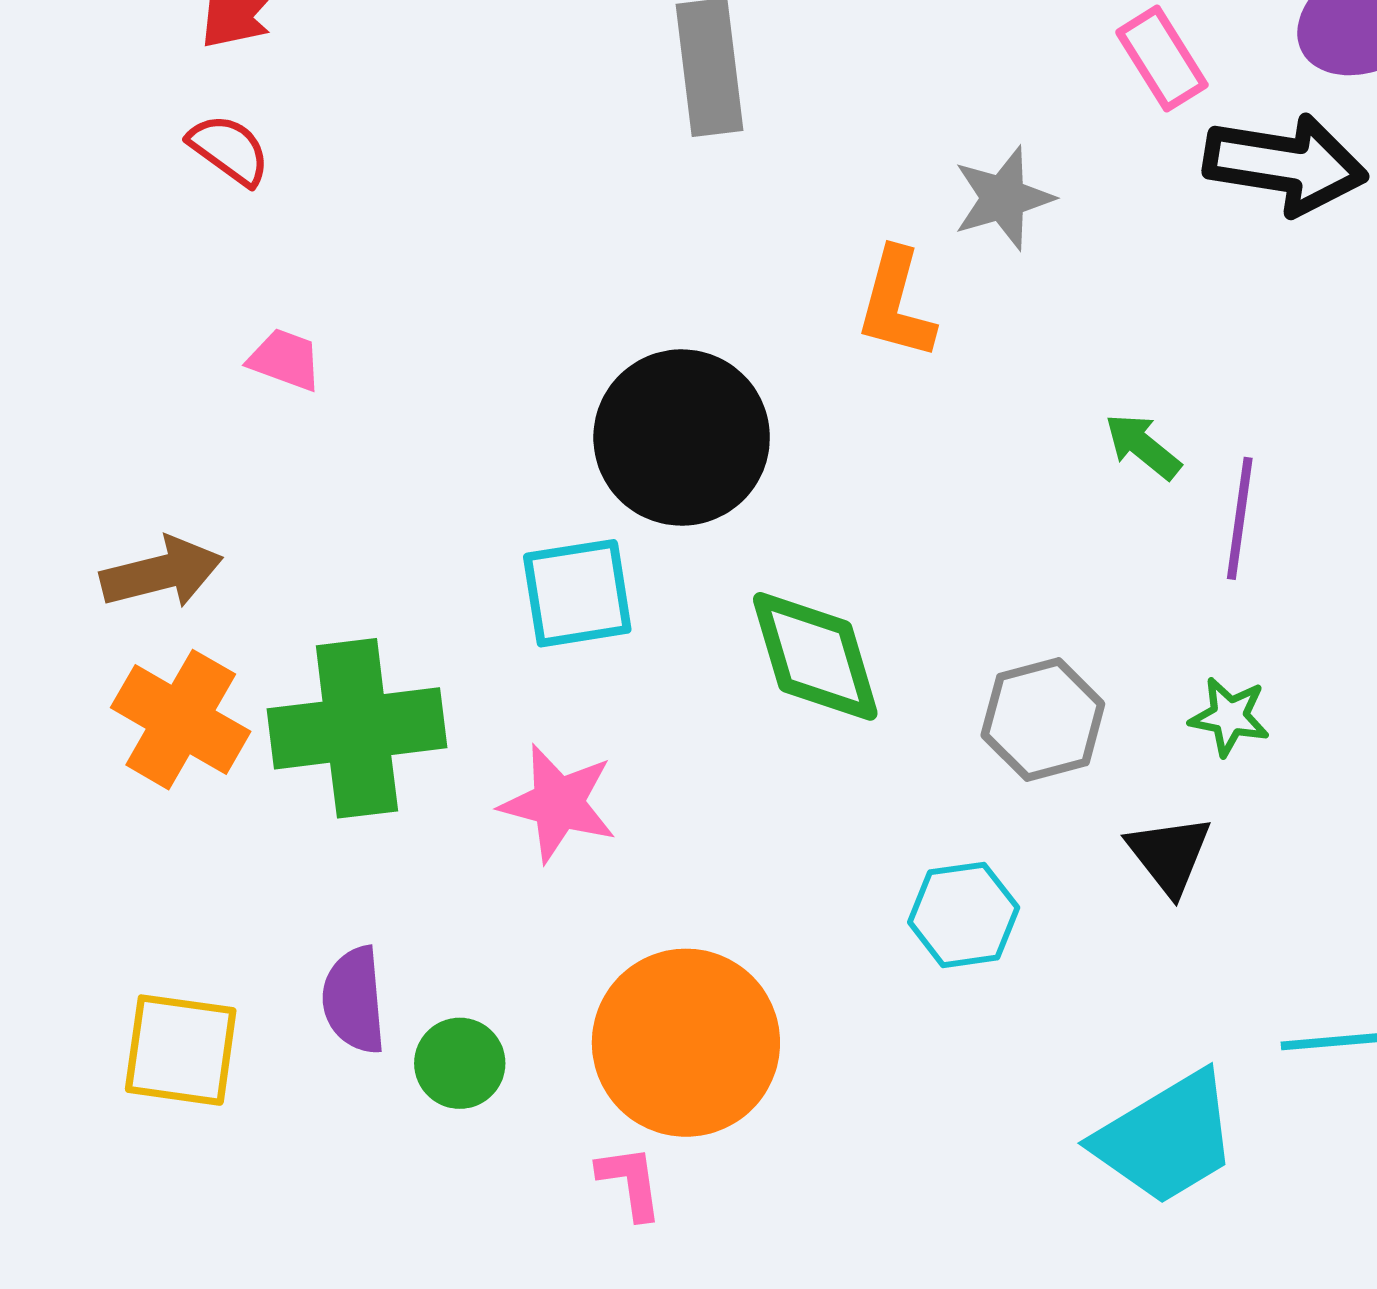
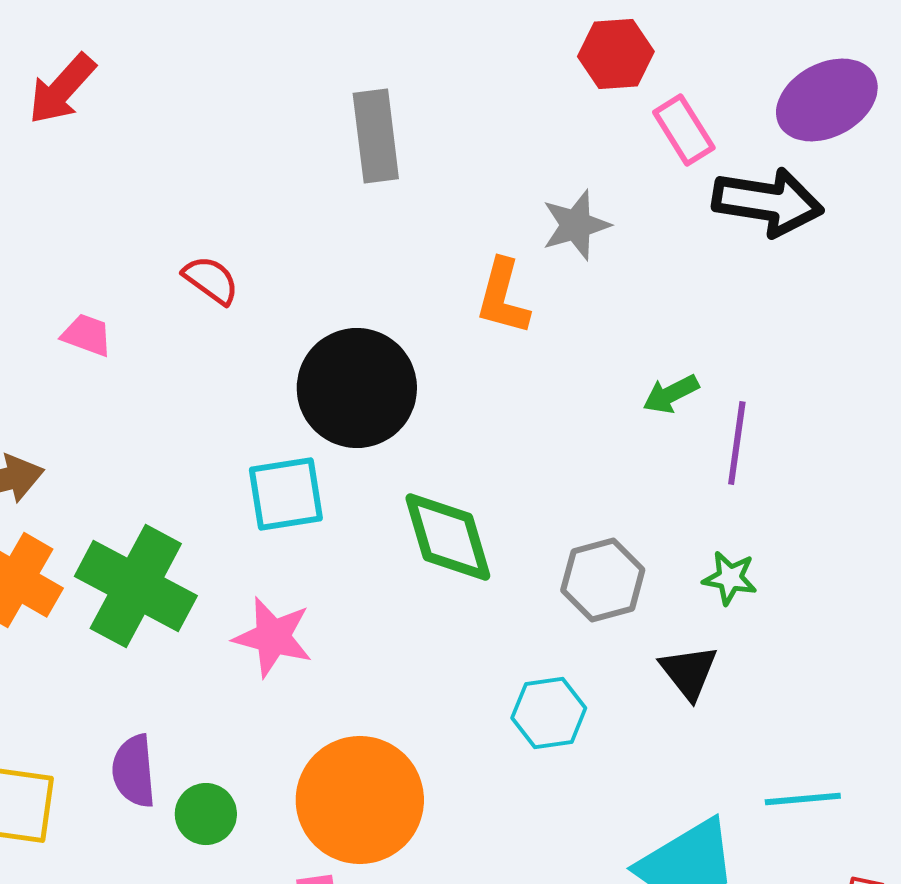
red semicircle: (229, 150) -> (211, 280), moved
green arrow: (1143, 446) -> (671, 394), turned -66
green cross: (357, 728) -> (136, 586), turned 35

